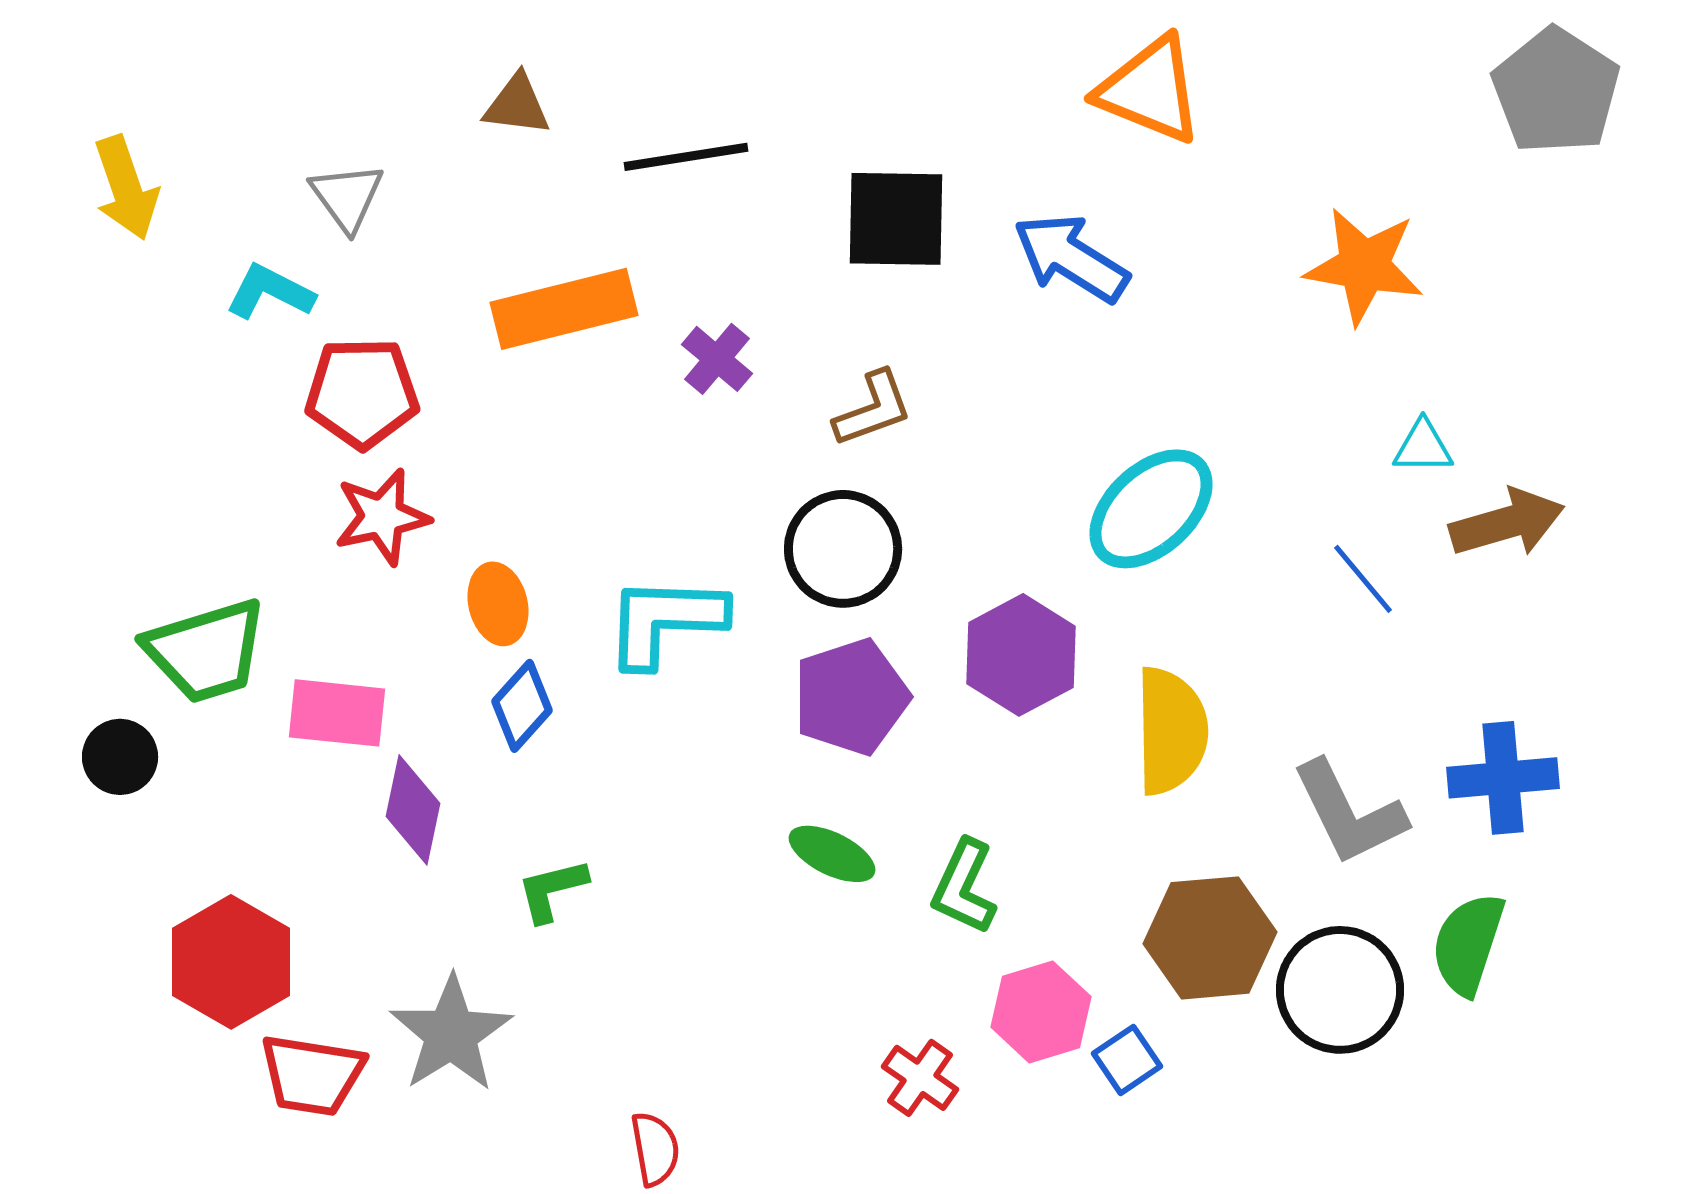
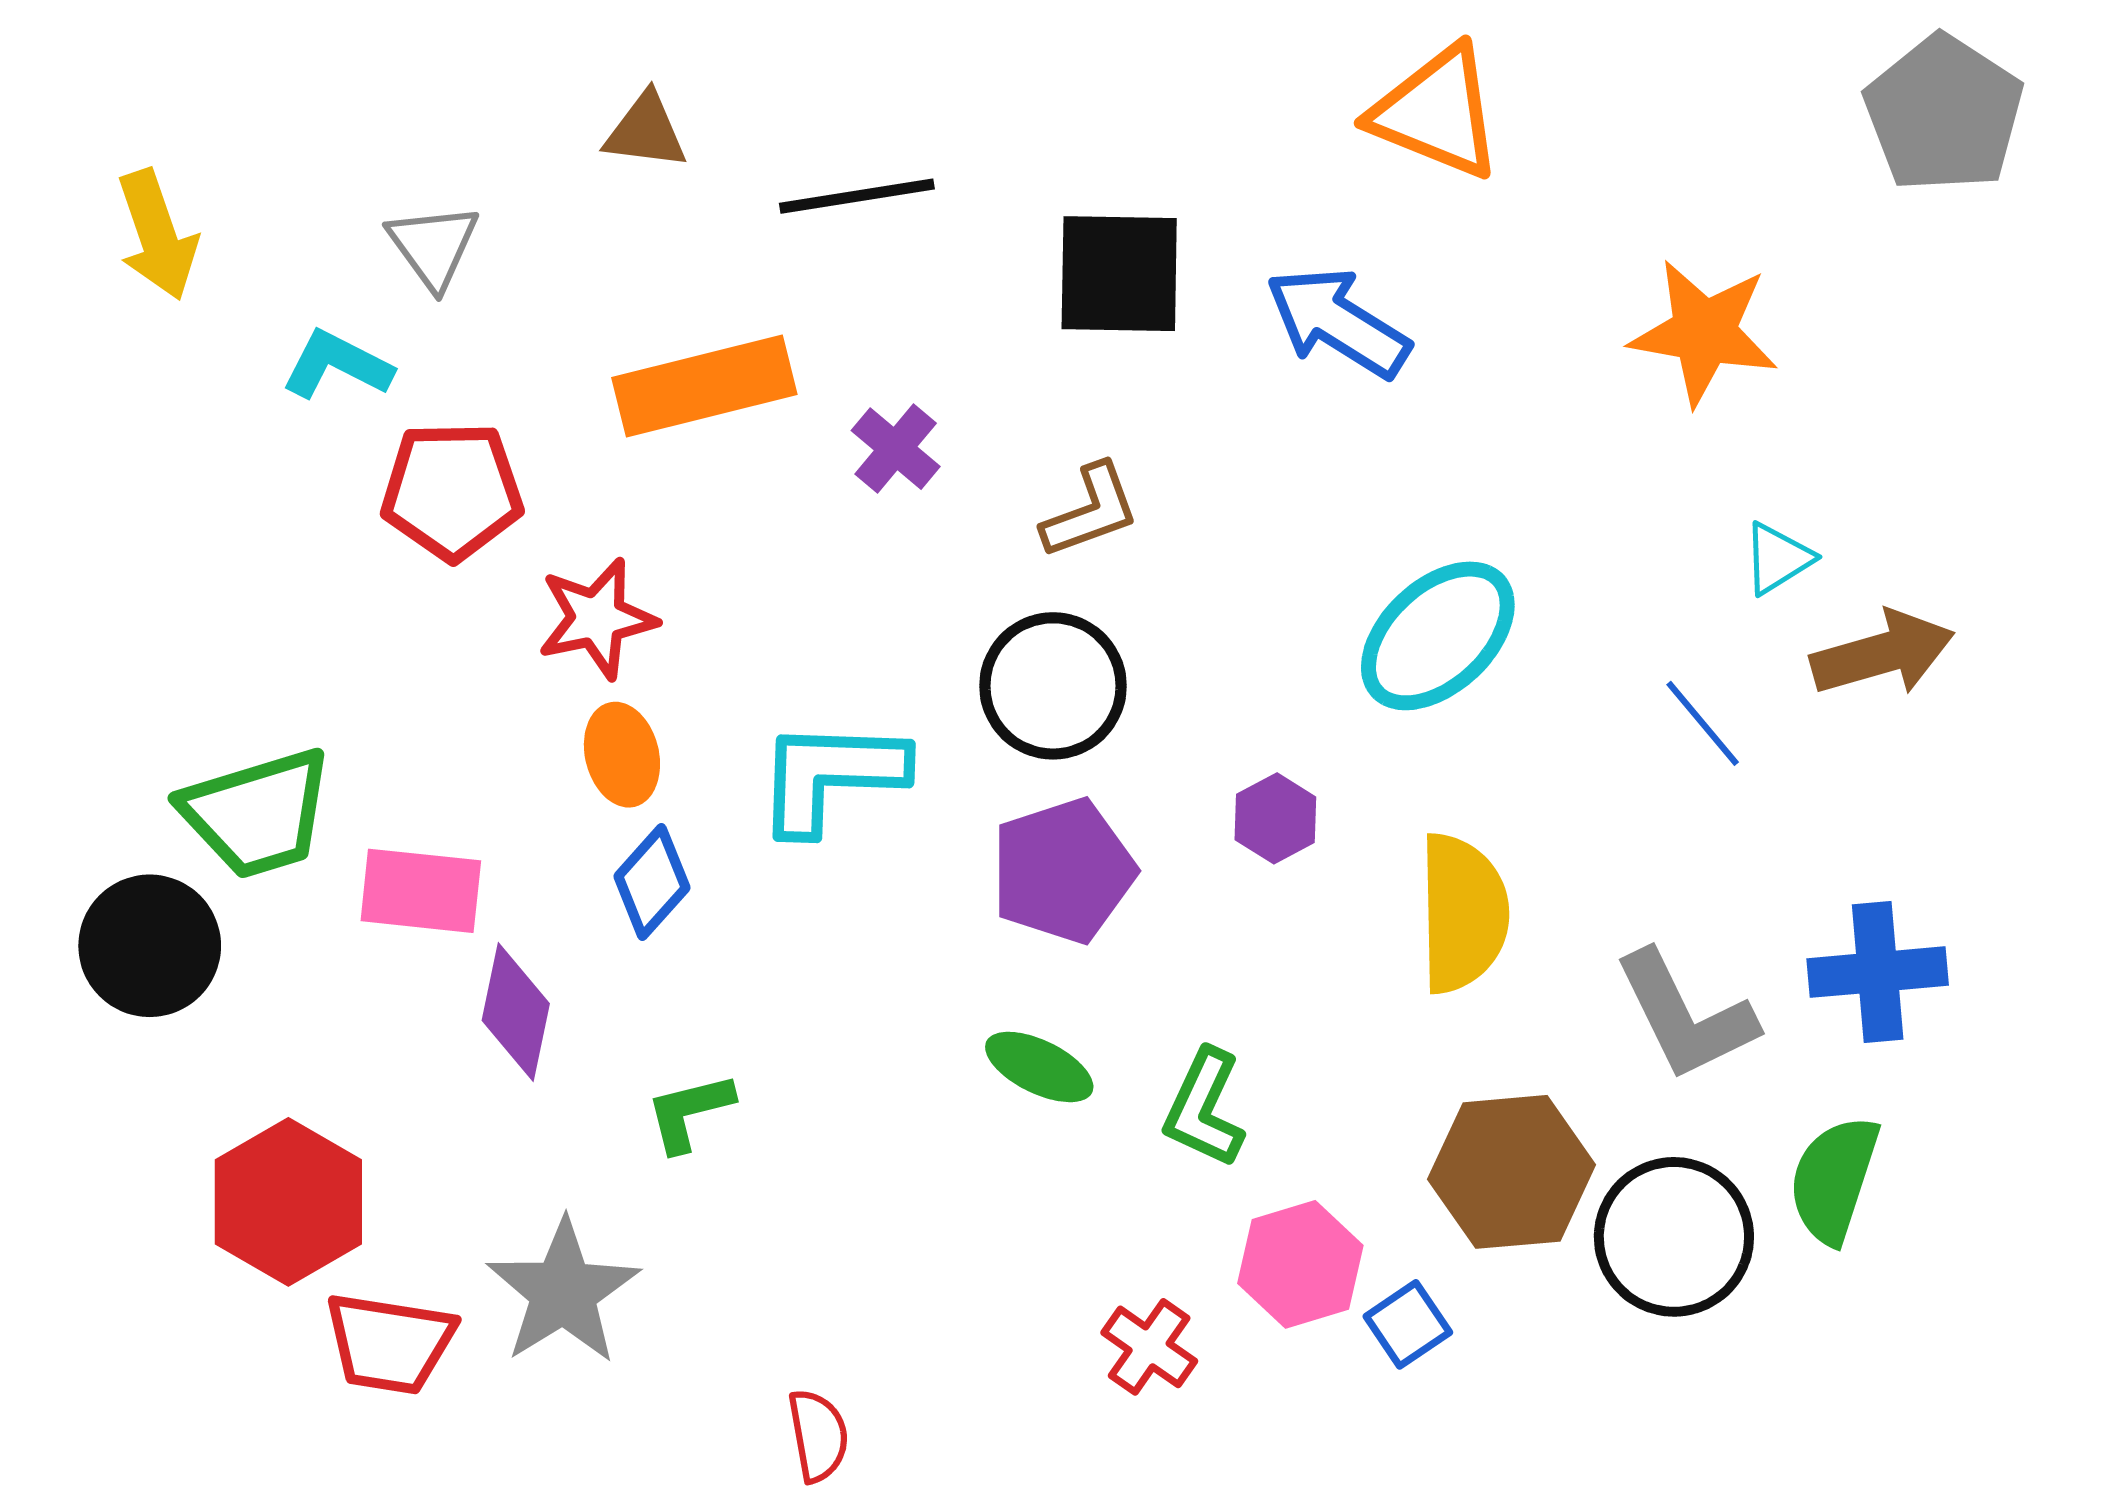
cyan triangle: (1423, 447) -> (1778, 558), turned -32
red star: (382, 517) -> (597, 618), moved
purple hexagon: (1021, 655) -> (1275, 818), size x0.6
black circle: (120, 757) -> (150, 946), size x1.5

